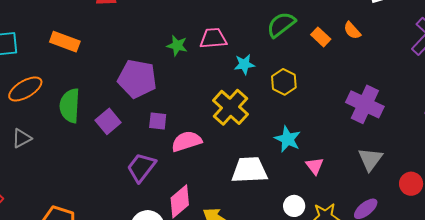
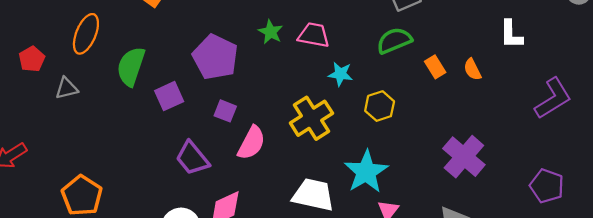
orange ellipse: (25, 89) -> (86, 34), turned -52
cyan star: (288, 139) -> (366, 172), size x1.4
pink semicircle: (187, 141) -> (251, 143), turned 120
purple trapezoid: (141, 167) -> (192, 158), turned -92

